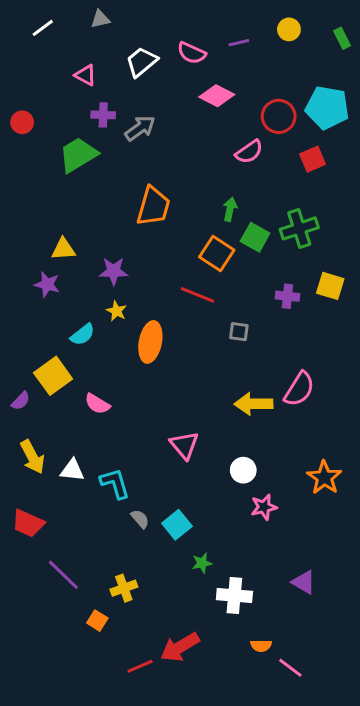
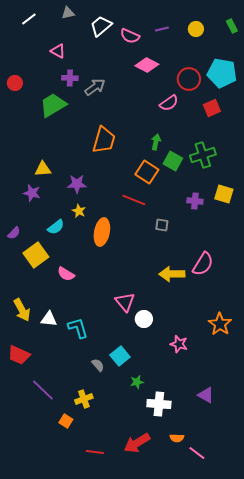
yellow circle: (289, 29) -> (196, 29), moved
white trapezoid: (142, 62) -> (101, 26), moved
purple semicircle: (21, 401) -> (14, 233), moved
white circle: (243, 470) -> (144, 319), moved
pink star: (264, 507) -> (179, 344), turned 30
gray semicircle: (140, 519) -> (98, 365), moved
red arrow: (180, 647) -> (137, 443), moved
red line: (140, 666) -> (95, 452), turned 30

